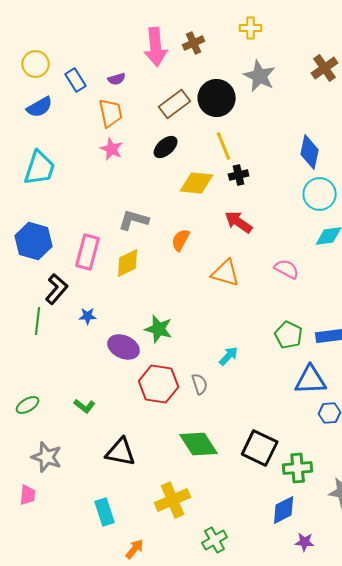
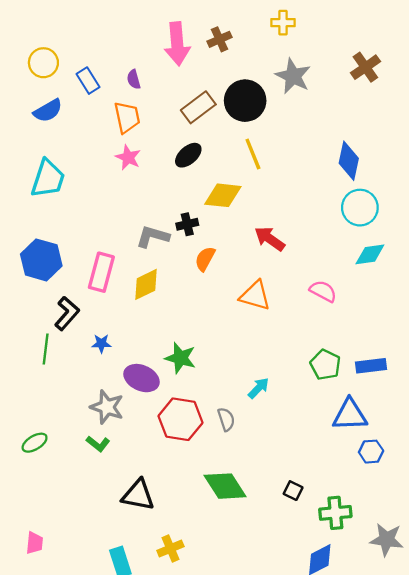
purple semicircle: (117, 79) -> (134, 79), turned 90
black cross: (239, 175) -> (187, 224), moved
black square: (260, 448) -> (293, 491), size x0.5
gray star: (47, 457) -> (107, 407), moved
yellow cross: (173, 500) -> (170, 549), moved, size x0.7

